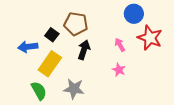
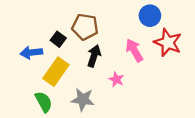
pink arrow: (120, 45) -> (134, 50), size x1.5
pink star: (119, 70) -> (116, 79), moved

